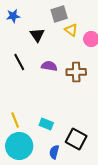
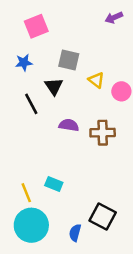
gray square: (59, 14) -> (69, 60), moved, turned 30
black line: (19, 62) -> (31, 104), moved
cyan rectangle: (46, 124) -> (54, 184), moved

